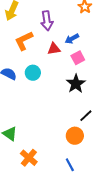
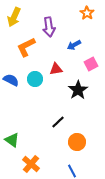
red triangle: (54, 49) -> (56, 69), moved
pink square: (78, 58) -> (91, 64), moved
black line: (86, 116) -> (58, 122), moved

